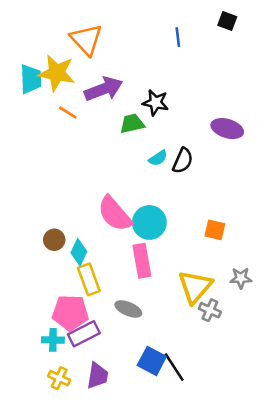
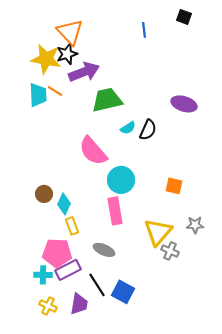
cyan trapezoid: (31, 79) -> (38, 95), moved
black star: (156, 103) -> (67, 54), moved, turned -30
green trapezoid: (132, 124) -> (107, 100), size x1.5
pink semicircle: (115, 214) -> (93, 151), moved
yellow rectangle: (89, 279) -> (72, 226), size x0.7
black line: (174, 367) -> (97, 285), moved

